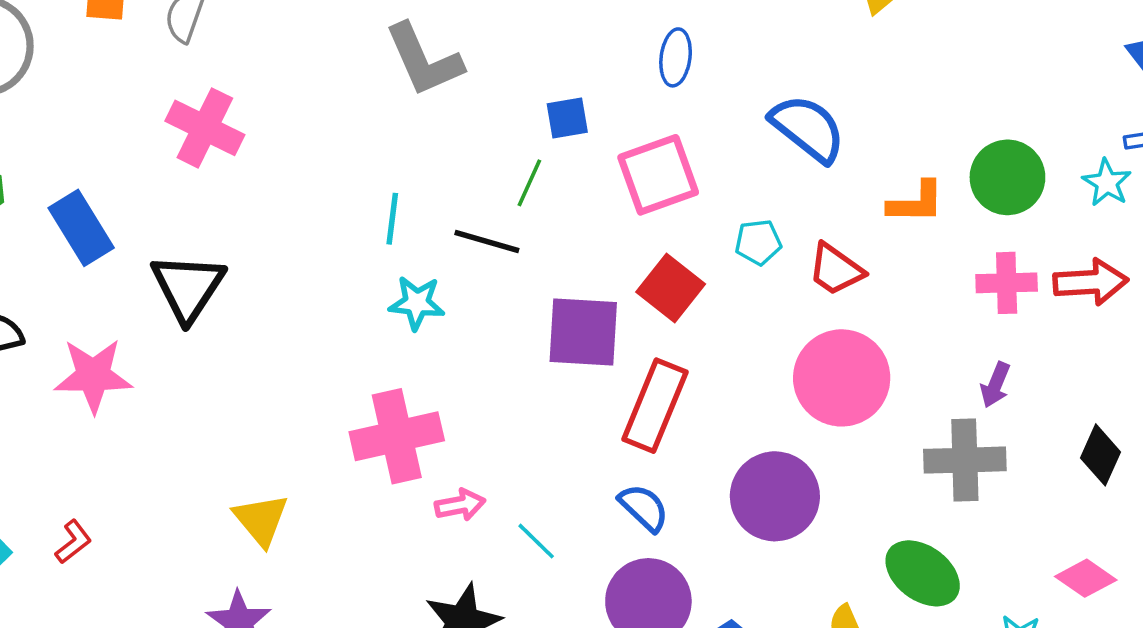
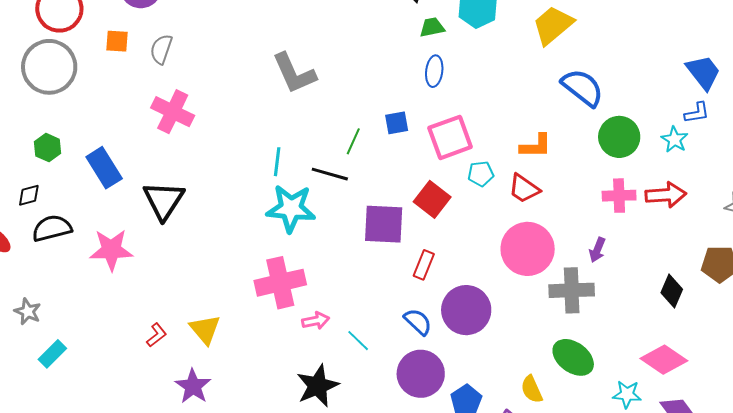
blue square: (567, 118) -> (397, 123), moved
blue semicircle: (808, 128) -> (582, 88), moved
pink square: (658, 175) -> (450, 137), moved
orange L-shape: (916, 202) -> (536, 146), moved
cyan star: (417, 303) -> (291, 208), size x1.6
purple arrow: (995, 385) -> (597, 250), moved
red rectangle: (655, 406) -> (424, 265), size x0.6
gray cross: (965, 460) -> (572, 290), moved
purple circle: (775, 496) -> (466, 310), moved
red L-shape: (73, 542) -> (157, 335), moved
pink diamond: (1086, 578) -> (664, 360), size x1.4

